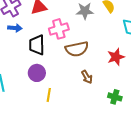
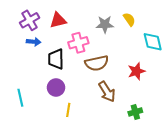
brown arrow: (87, 77) -> (107, 92), size x1.5
green cross: (115, 97) -> (135, 112), turned -32

